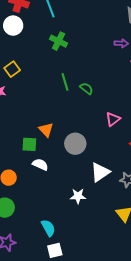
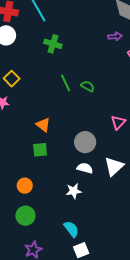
pink triangle: (113, 119) -> (118, 122), moved
orange triangle: (46, 130) -> (43, 125), moved
white semicircle: (40, 164) -> (85, 168), moved
white star: (78, 196) -> (74, 191), moved

